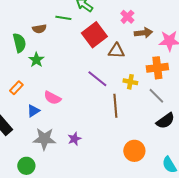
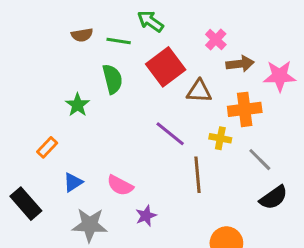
brown semicircle: (39, 29) -> (82, 35), moved
green semicircle: (19, 43) -> (112, 79), moved
orange cross: (157, 68) -> (245, 109), moved
pink semicircle: (52, 98) -> (120, 185), moved
purple star: (74, 139) -> (146, 216), moved

